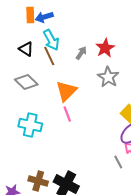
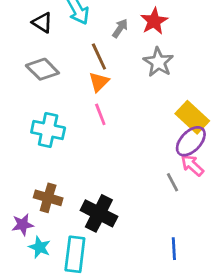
brown line: (49, 56) -> (99, 56), moved
orange triangle: (66, 91) -> (99, 82), size x0.7
brown cross: (38, 181) -> (48, 198), moved

